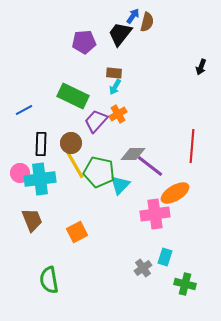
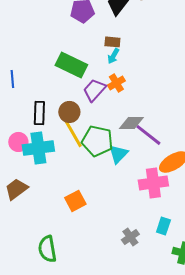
blue line: (24, 110) -> (12, 79), moved, turned -66
brown trapezoid: (32, 220) -> (16, 189), moved, turned -105
gray cross: (143, 268) -> (130, 237), moved

